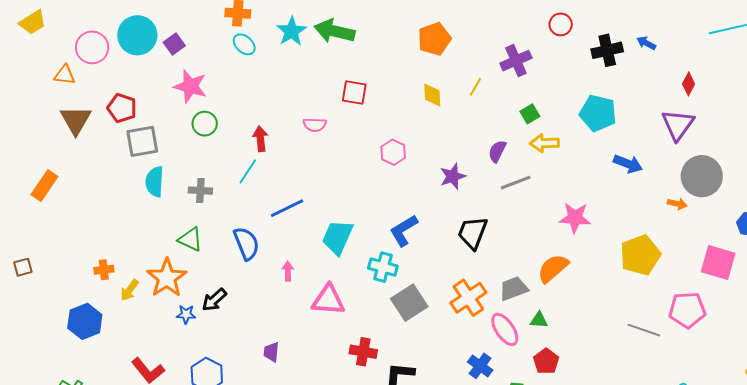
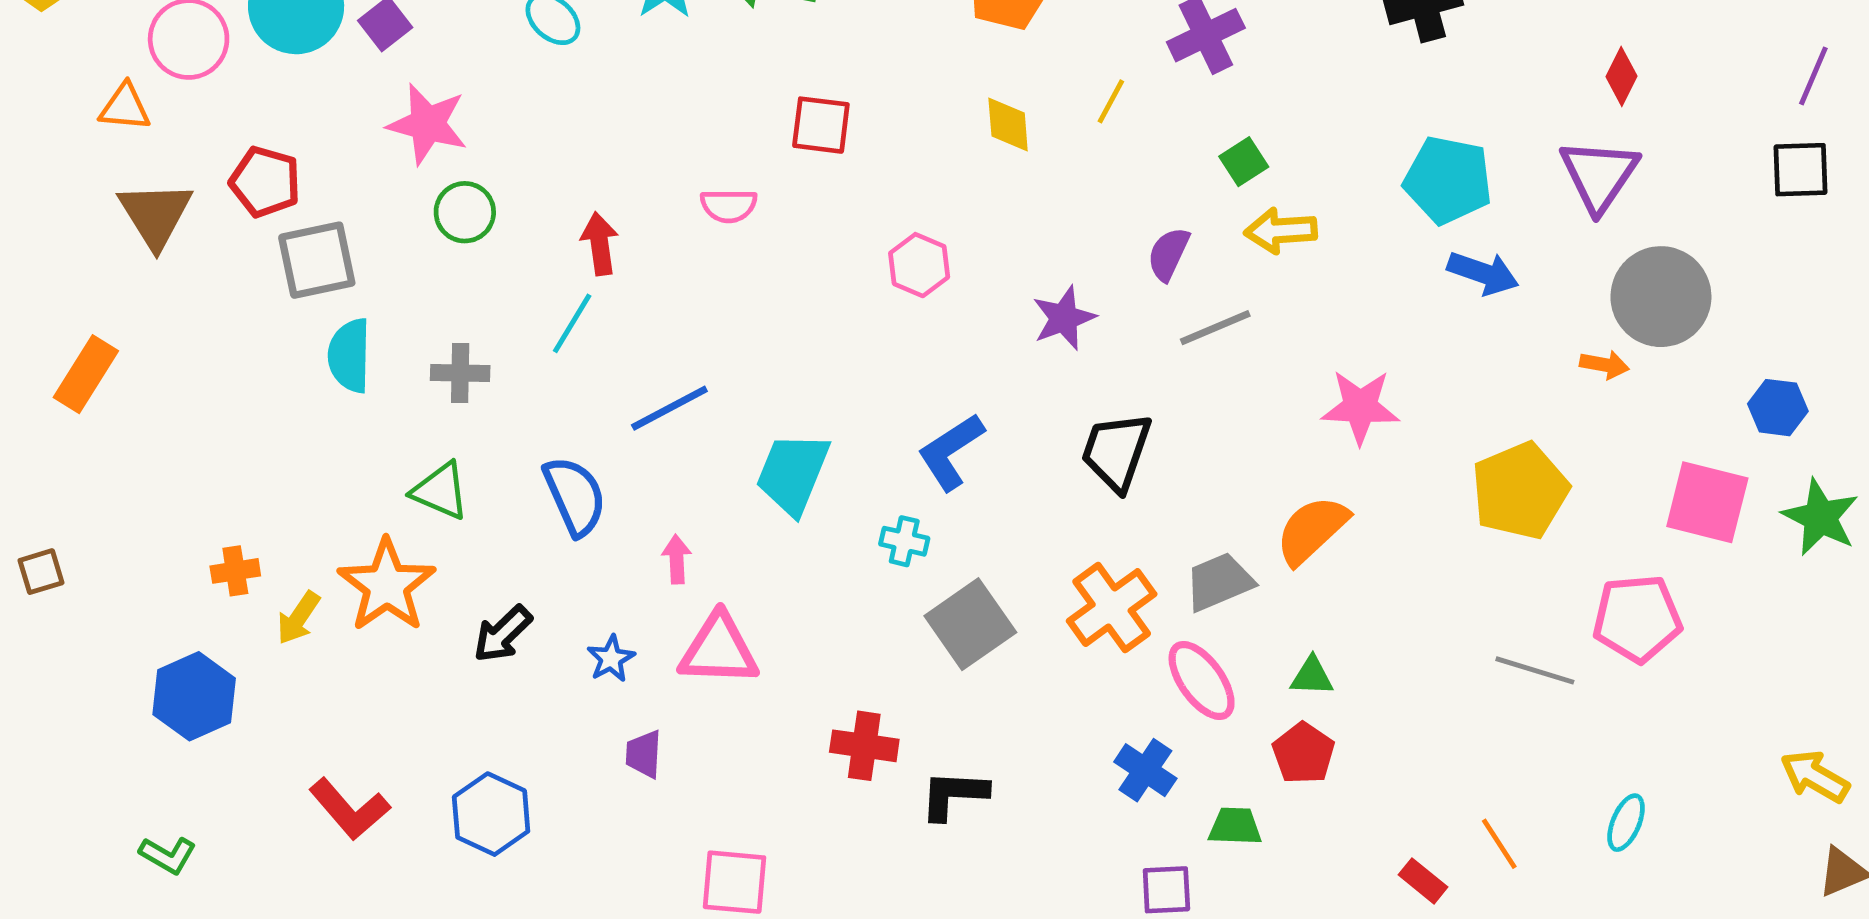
cyan pentagon: (598, 113) -> (1448, 180), moved
cyan cross: (383, 267) -> (904, 541), size x0.7
pink triangle: (328, 300) -> (719, 650), moved
blue star: (186, 314) -> (611, 659), moved, turned -30
green triangle: (539, 320) -> (1312, 676), moved

